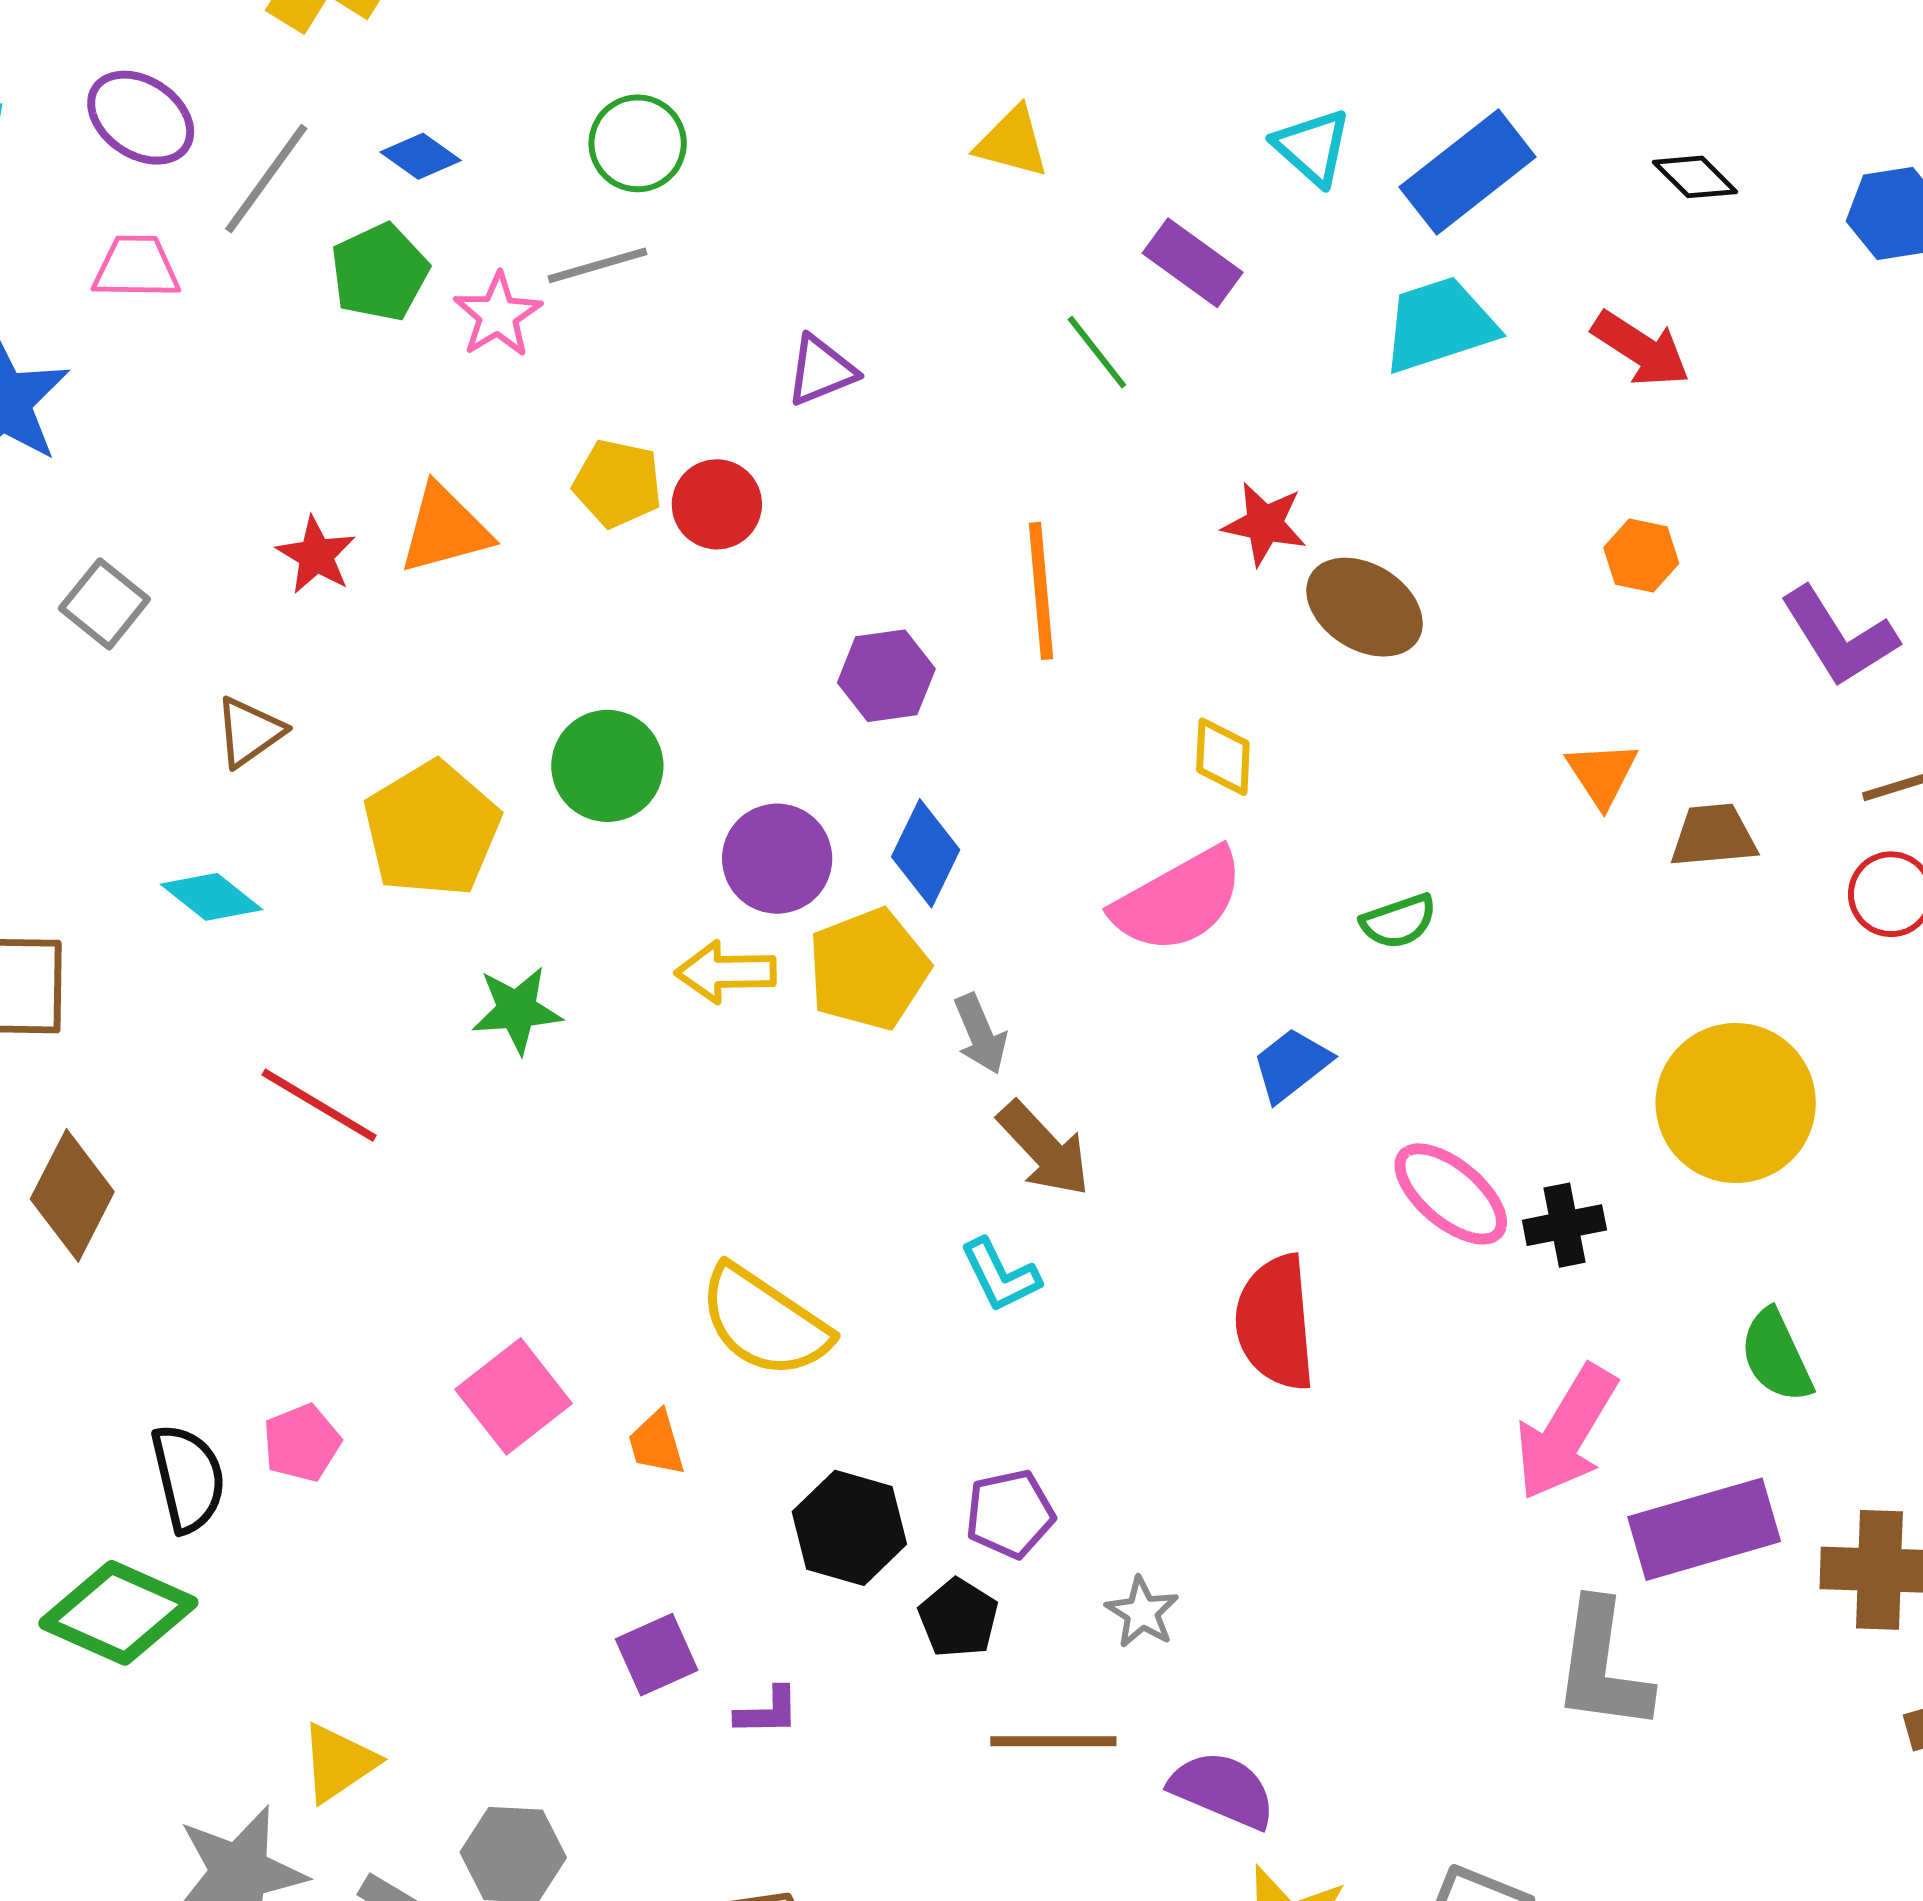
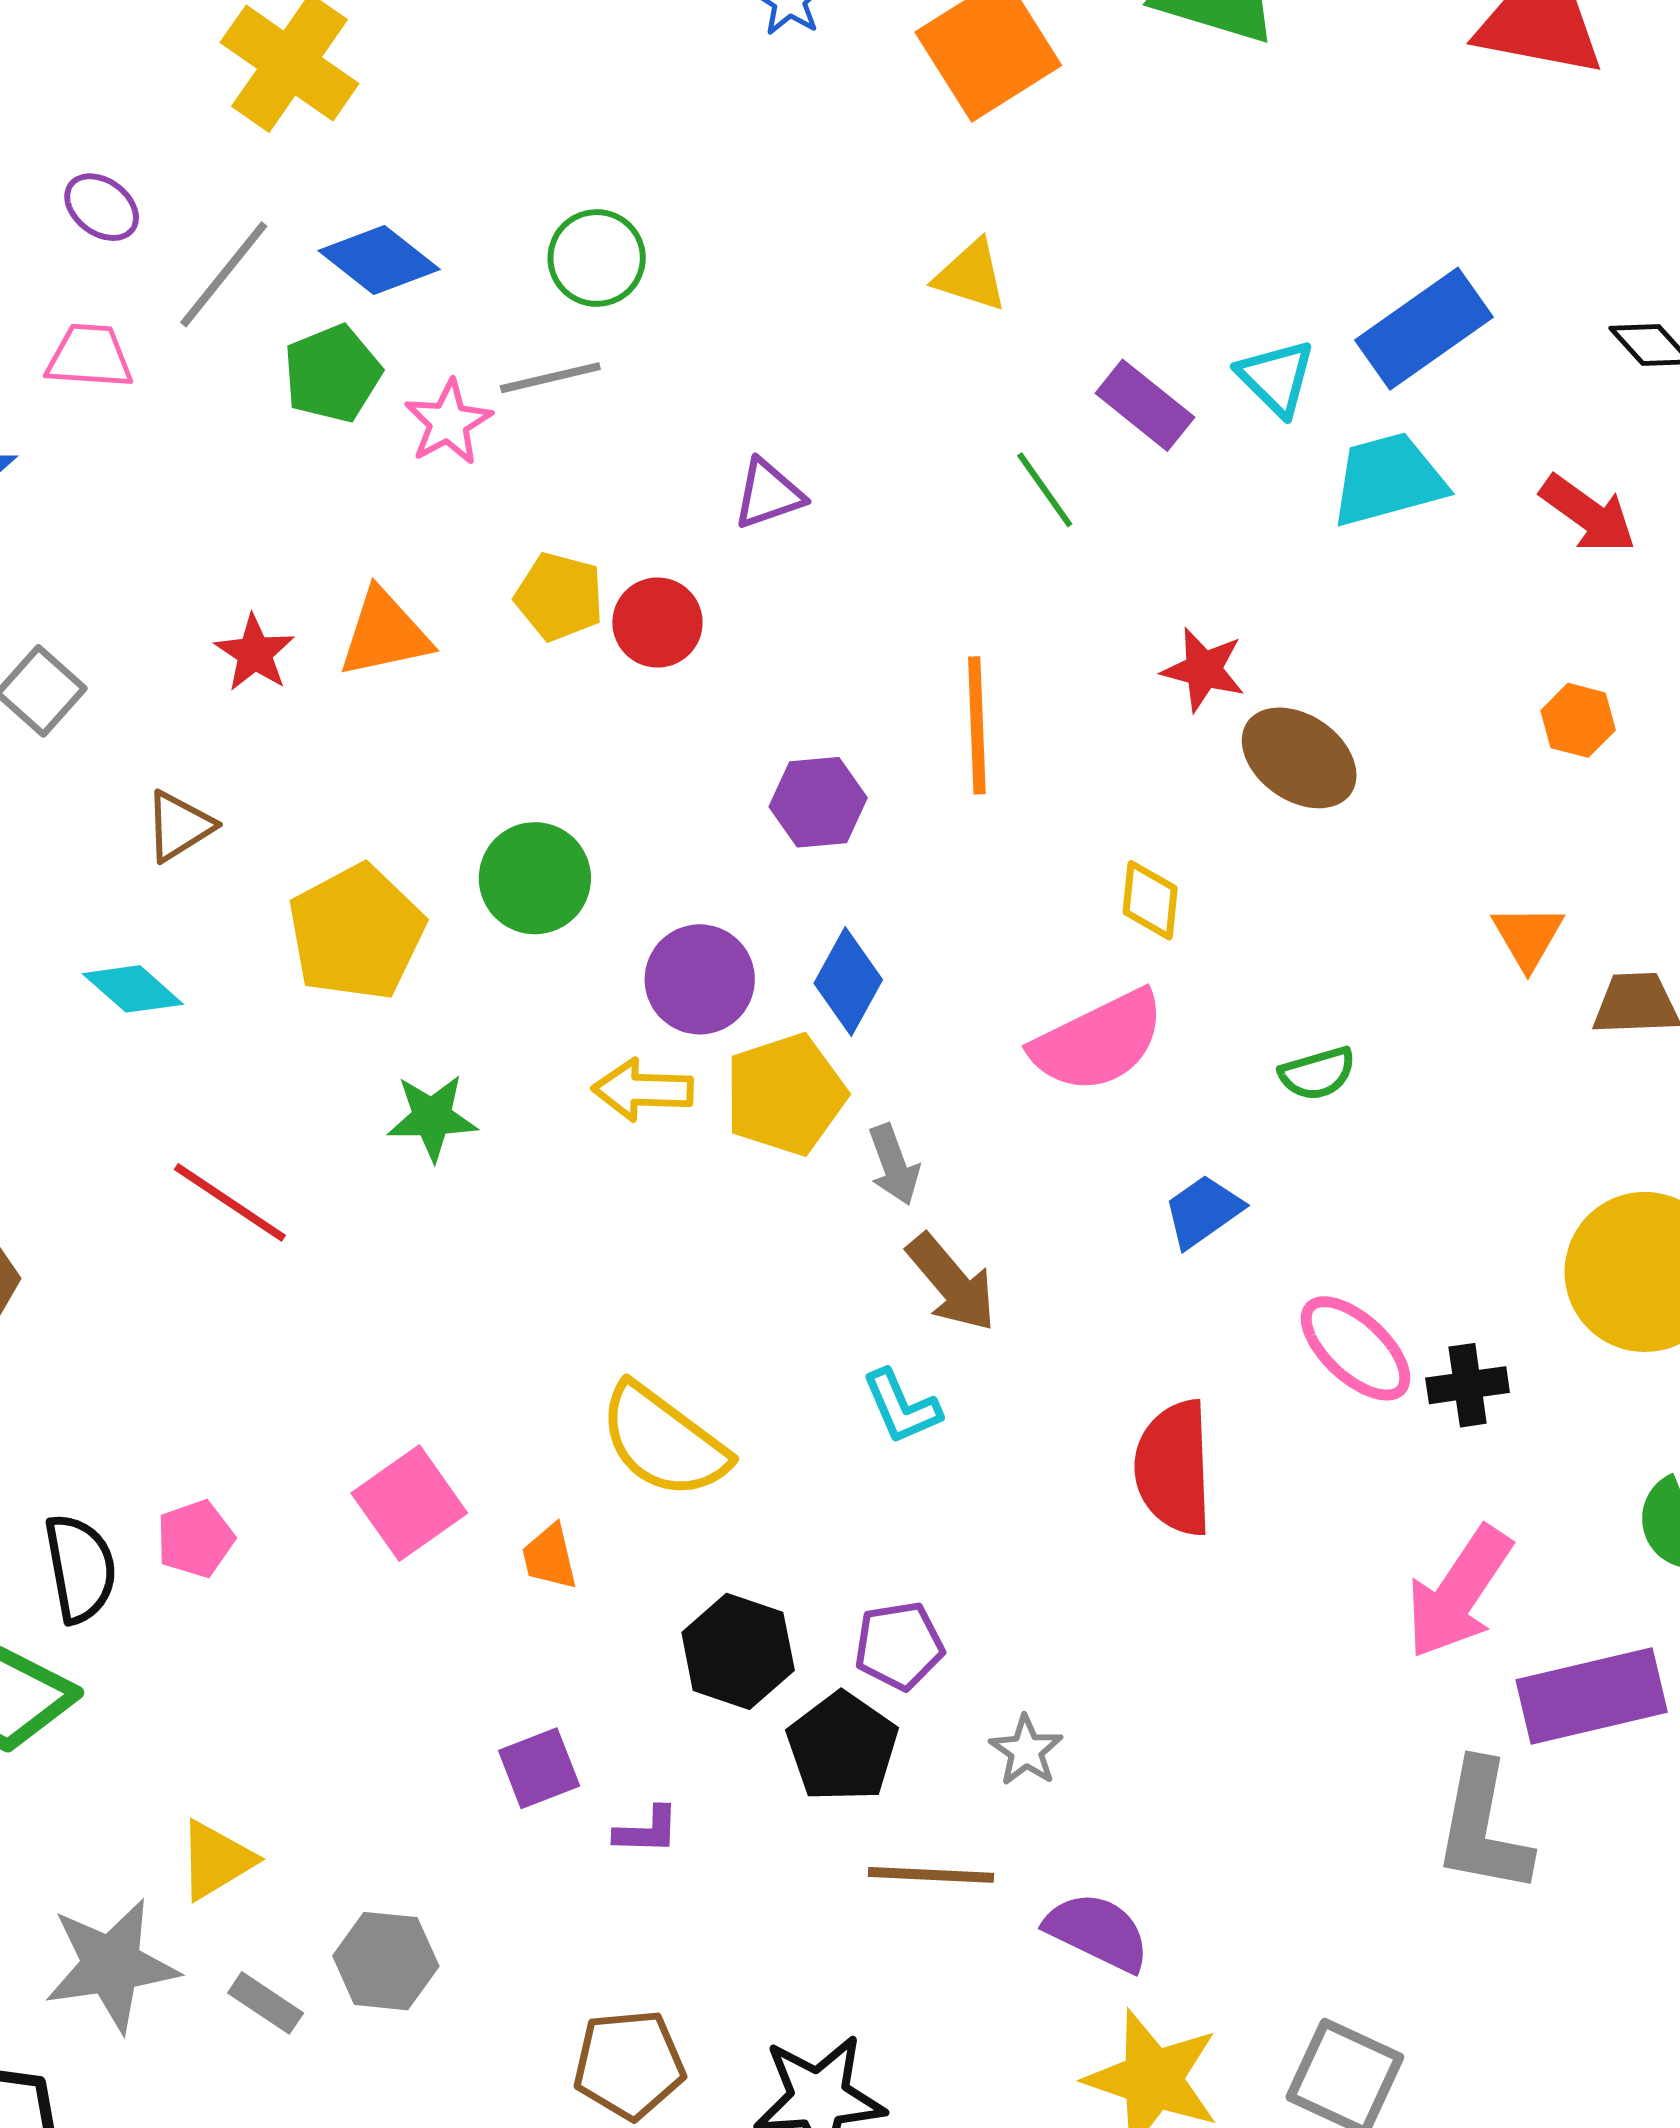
purple ellipse: (141, 118) -> (102, 207), size x0.7
cyan triangle: (1312, 147) -> (1276, 378), moved
blue diamond: (421, 156) -> (379, 260), size x1.5
black pentagon: (958, 1618) -> (842, 1747), size x1.4

